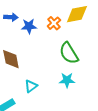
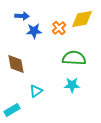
blue arrow: (11, 17) -> (22, 16), moved
green semicircle: (69, 53) -> (74, 58), turned 125

